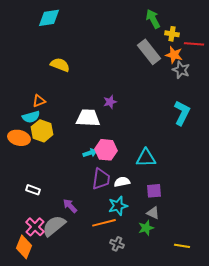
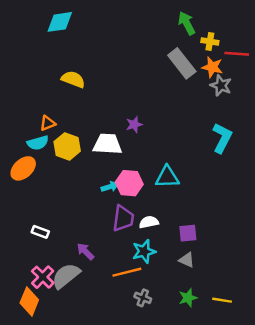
yellow hexagon: (42, 131) -> (67, 146), moved
orange ellipse: (19, 138) -> (23, 168), turned -55
cyan triangle: (146, 158) -> (167, 177), moved
green star: (146, 228) -> (188, 298), moved

